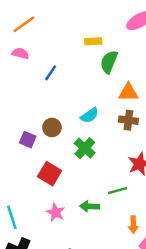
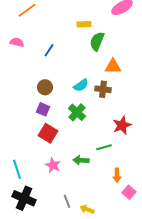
pink semicircle: (20, 53) -> (17, 42), moved
brown cross: (128, 120) -> (103, 89), moved
brown circle: (52, 127) -> (45, 87), moved
purple square: (28, 140) -> (43, 109), moved

